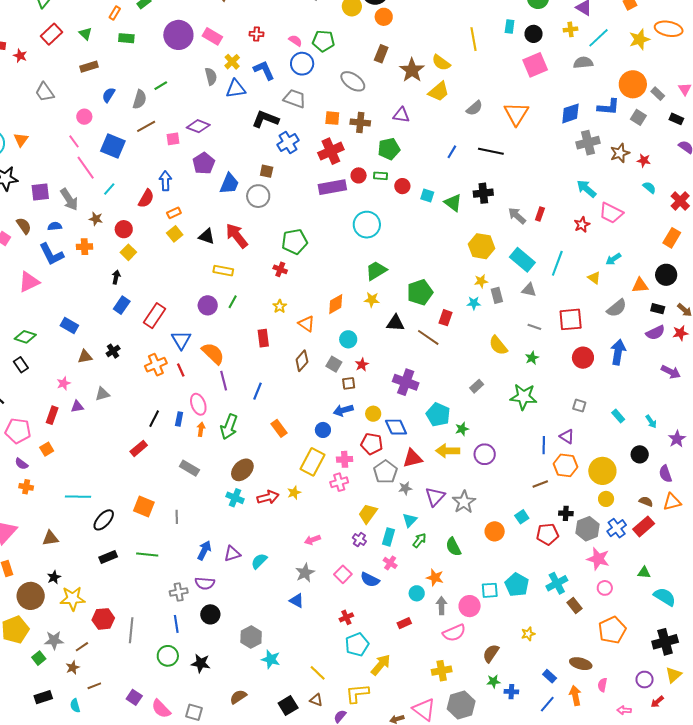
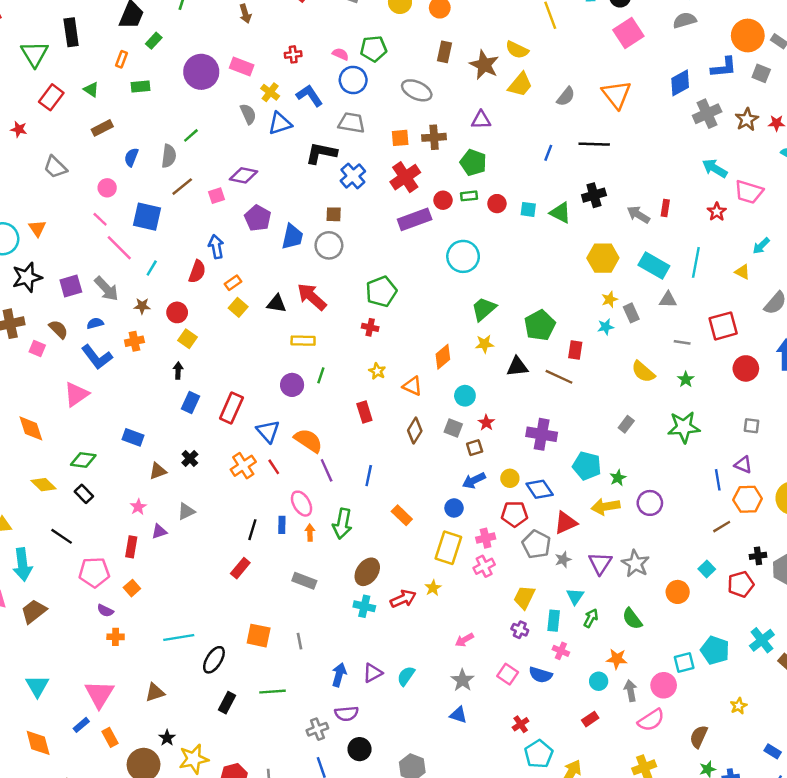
green pentagon: (389, 149) -> (473, 163), turned -30
black rectangle: (108, 557) -> (227, 703), turned -30

